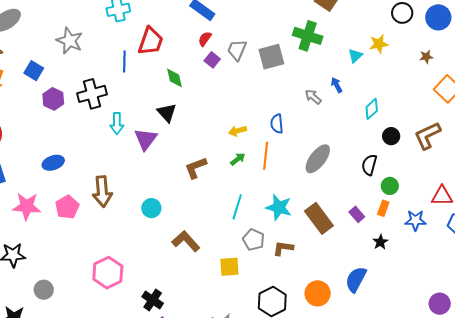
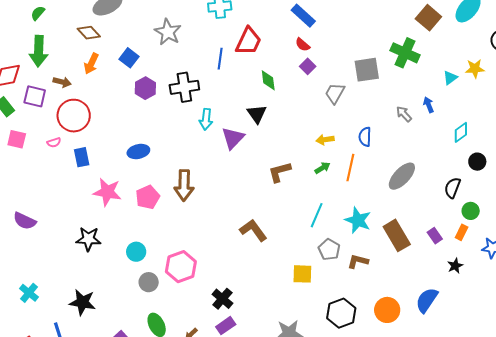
red semicircle: (205, 39) -> (303, 45), turned -91
gray trapezoid: (237, 50) -> (335, 93), moved
cyan circle: (151, 208) -> (136, 252), moved
brown L-shape: (186, 241) -> (253, 230), moved
gray circle: (44, 290) -> (149, 282), moved

